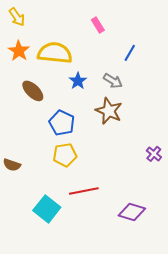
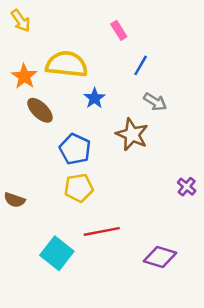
orange star: (19, 51) -> (24, 76), moved
blue line: (130, 53) -> (141, 65), moved
gray arrow: (113, 81) -> (155, 102), moved

